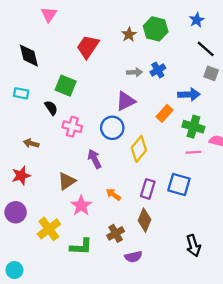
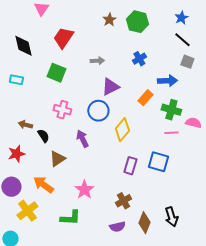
blue star: (197, 20) -> (181, 18), moved
brown star: (129, 34) -> (109, 20), moved
red trapezoid: (88, 47) -> (63, 38), moved
gray arrow: (134, 72) -> (97, 61), moved
black semicircle: (51, 108) -> (43, 136), moved
orange arrow: (113, 194) -> (43, 185), moved, size x1.5
pink star: (81, 206) -> (84, 190), moved
brown diamond: (144, 220) -> (144, 223), moved
yellow cross: (49, 229) -> (27, 211), moved
brown cross: (116, 233) -> (123, 201), moved

